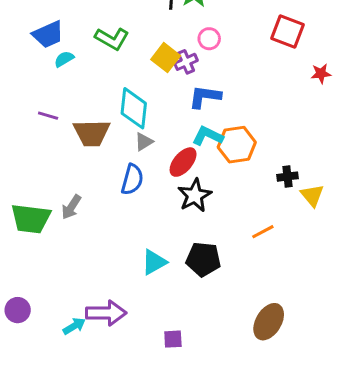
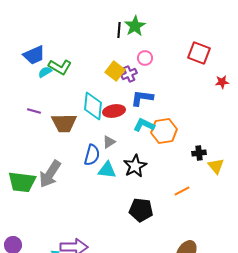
green L-shape: (112, 39) -> (60, 67), moved
gray triangle: (144, 142) -> (109, 142), moved
red ellipse: (183, 162) -> (114, 111), moved, turned 40
gray arrow: (71, 207) -> (50, 174), size x1.6
cyan triangle: (154, 262) -> (107, 170), moved, turned 36

